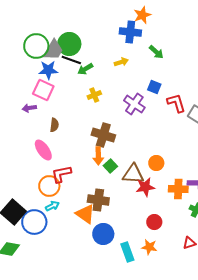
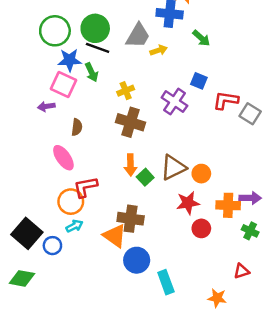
gray trapezoid: (53, 50) -> (138, 36), moved
green arrow: (85, 69) -> (92, 72), moved, turned -84
red L-shape: (176, 103) -> (226, 100), turned -65
brown cross: (103, 135) -> (131, 122), moved
brown triangle: (133, 174) -> (173, 167), moved, turned -30
blue circle: (34, 222) -> (52, 246), size x0.6
red circle: (154, 222) -> (201, 228), moved
orange star: (149, 247) -> (217, 298), moved

